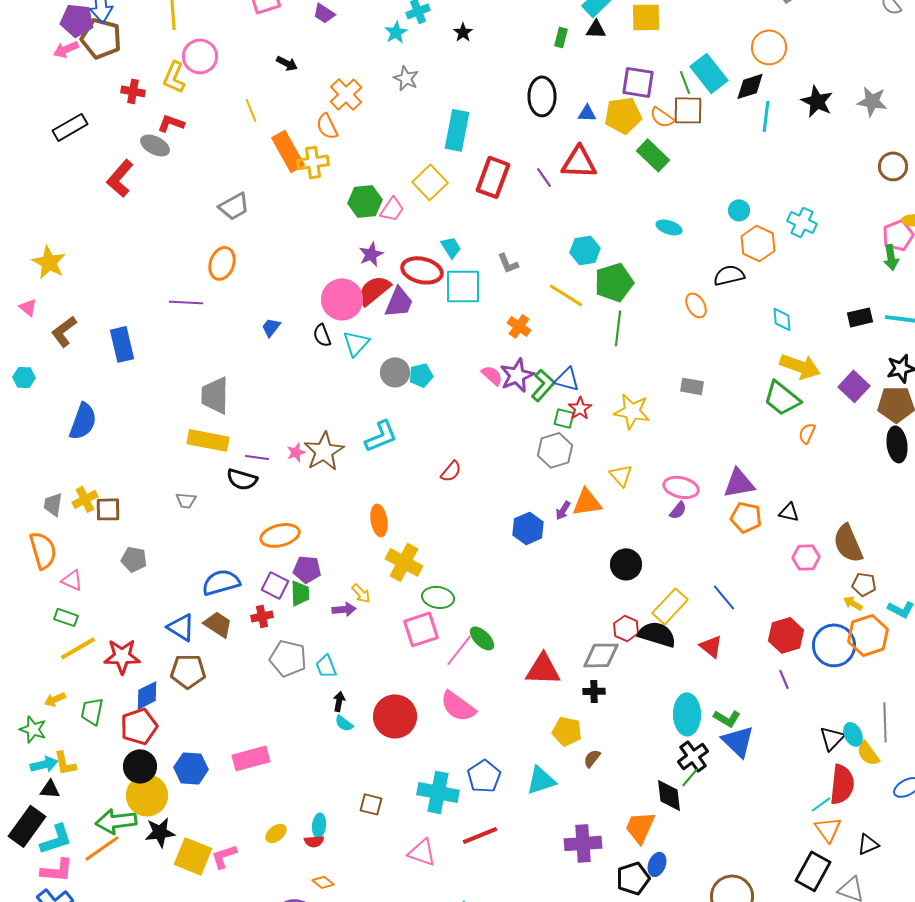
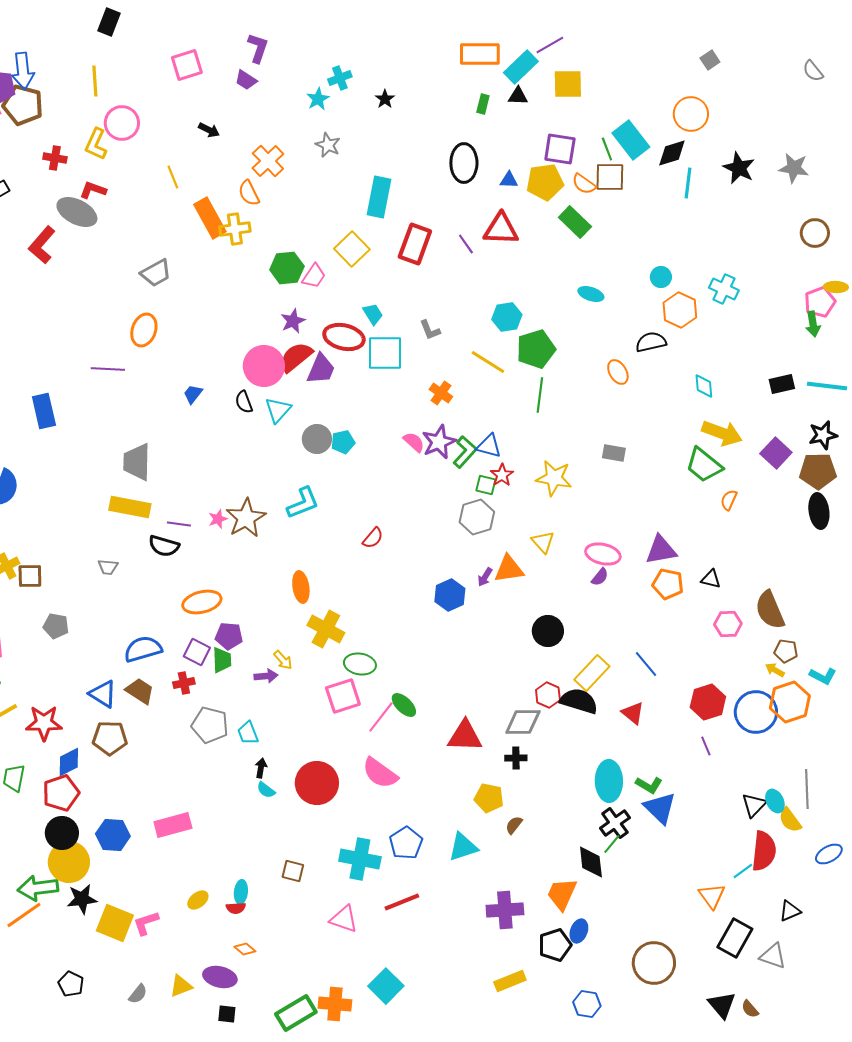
gray ellipse: (155, 145) -> (77, 212), size x1.4
orange triangle: (828, 829) -> (712, 896), moved

